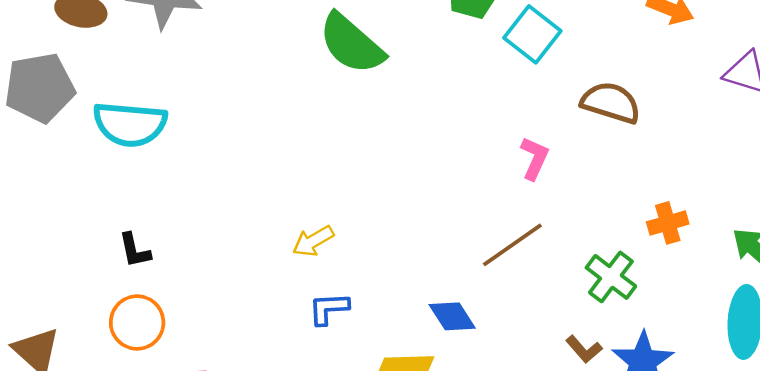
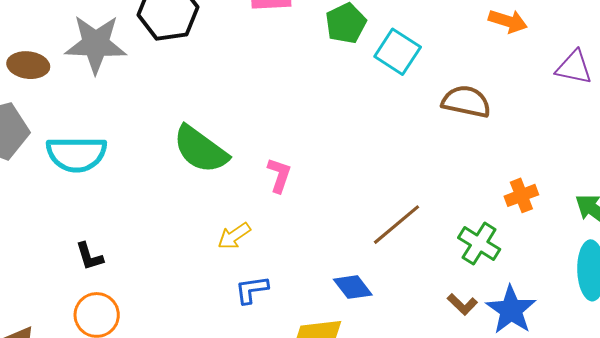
green semicircle: (351, 44) -> (201, 149), moved
pink L-shape: (534, 158) -> (279, 175), moved

